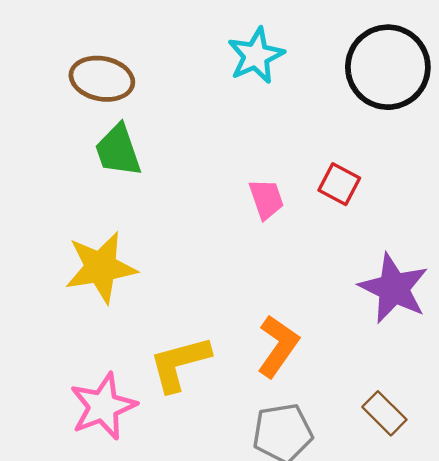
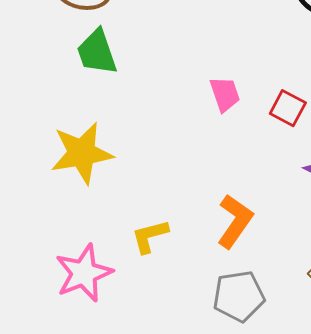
red square: (339, 184) -> (288, 108), moved
yellow L-shape: (179, 364) -> (150, 236), size x0.7

